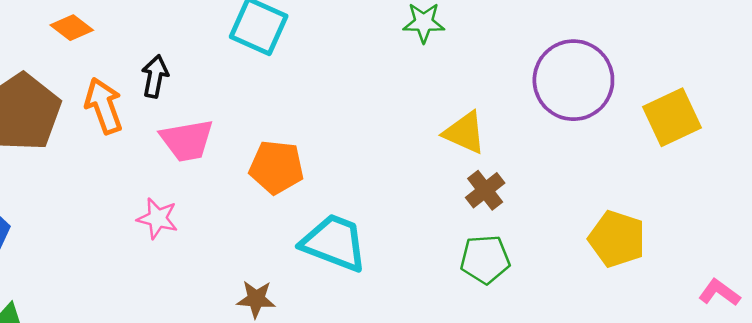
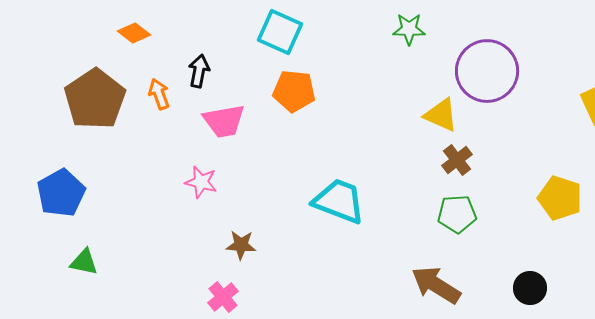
purple circle: (573, 80) -> (487, 71), moved
orange arrow: (104, 106) -> (159, 94), size x0.7
orange pentagon: (277, 167) -> (294, 91), moved
brown star: (256, 299) -> (241, 245), moved

